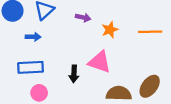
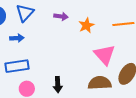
pink triangle: (100, 62) -> (105, 55), moved, turned 35
black arrow: (74, 74) -> (58, 85), moved

